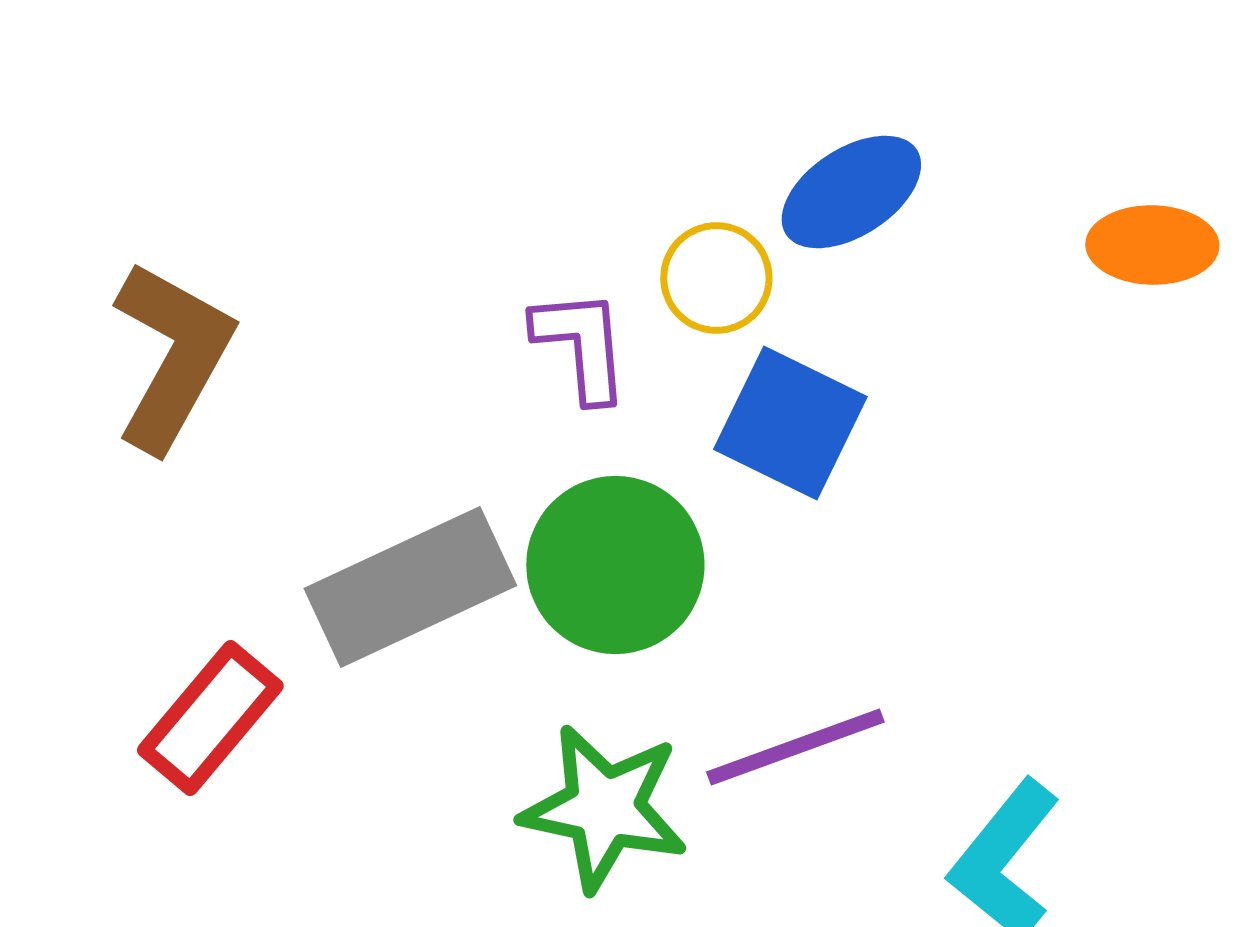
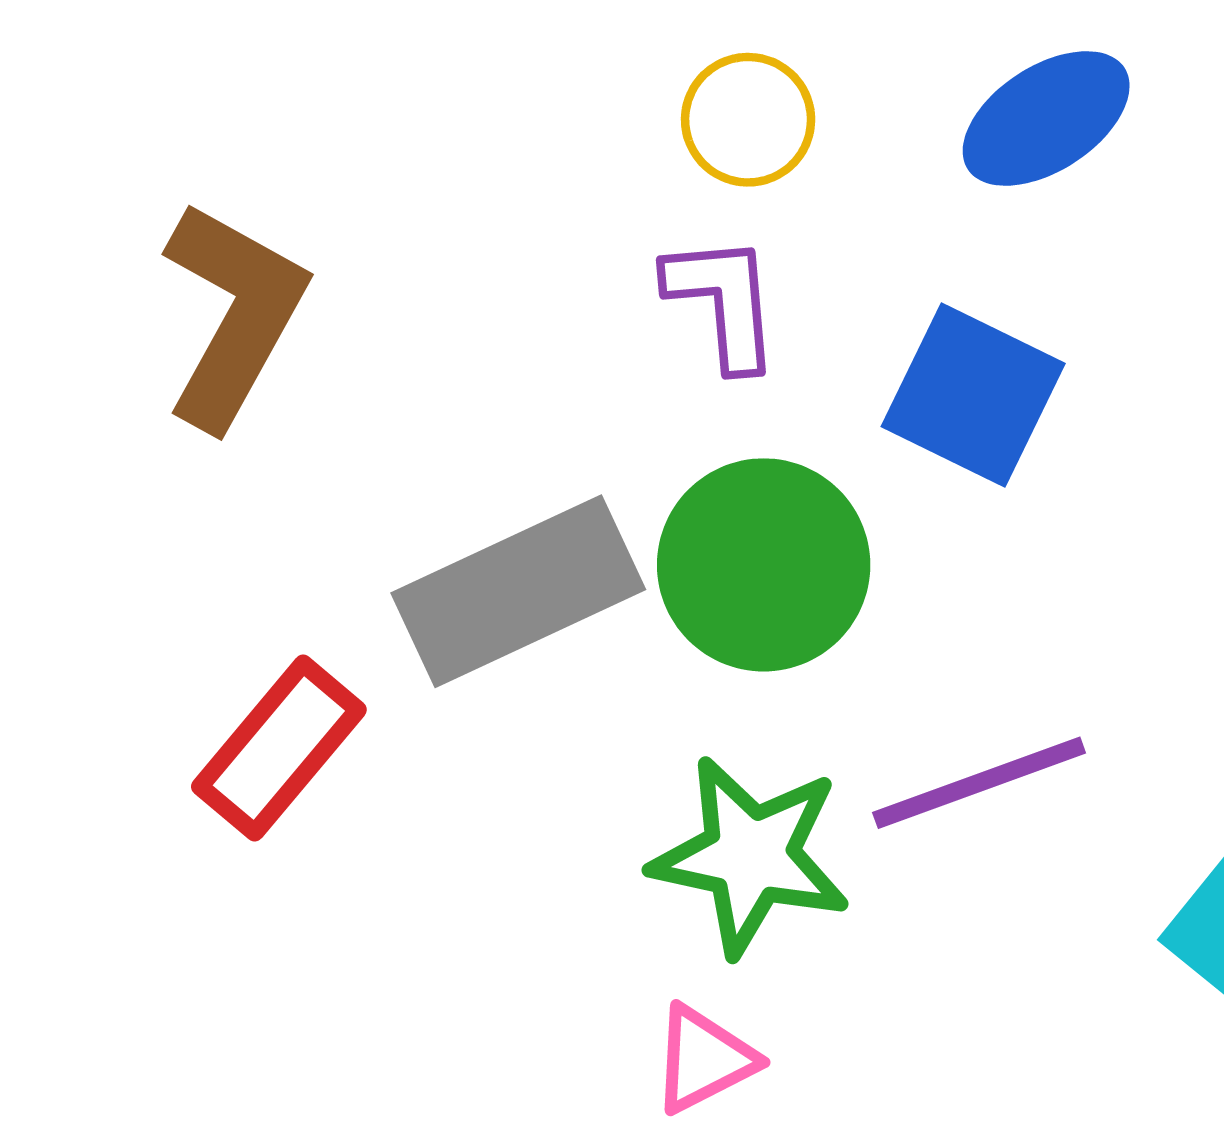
yellow circle: (716, 278) -> (748, 120), moved

